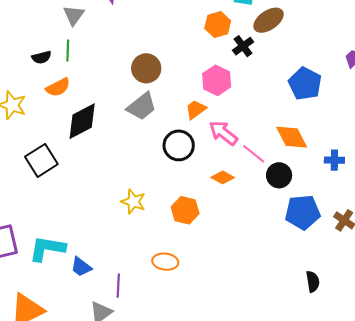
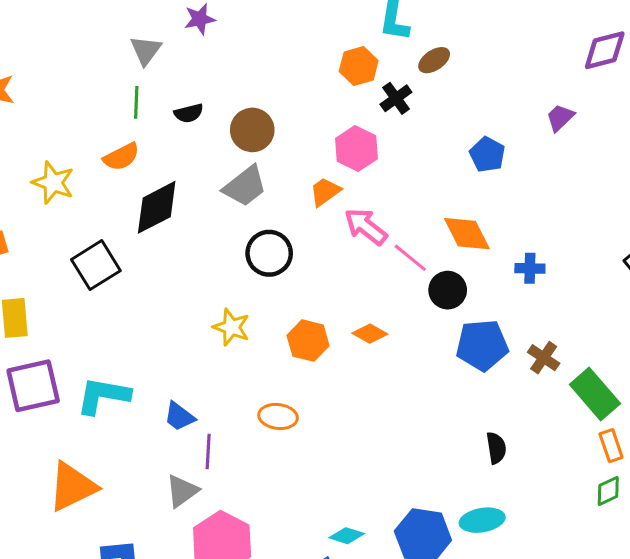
brown ellipse: (269, 20) -> (434, 60), size x0.7
black semicircle: (42, 57) -> (189, 113), moved
blue pentagon: (305, 84) -> (487, 155), size x0.7
black circle: (179, 145) -> (269, 253), moved
orange diamond: (223, 177) -> (370, 334), moved
blue trapezoid: (81, 267) -> (179, 417), moved

